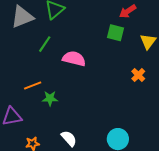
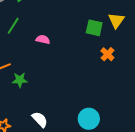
green square: (115, 33) -> (94, 28), moved
pink semicircle: (74, 59) -> (43, 40), size x0.6

